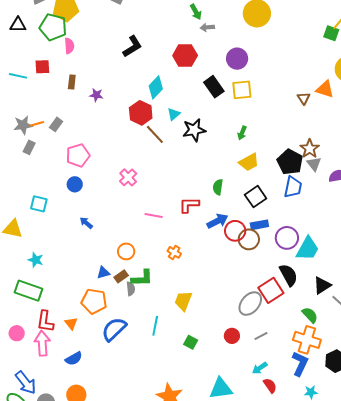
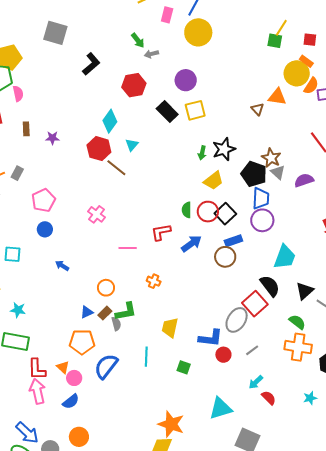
black L-shape: (132, 46) -> (91, 64), moved
black star: (194, 130) -> (224, 149), moved
red circle: (235, 231) -> (208, 212), moved
purple circle: (287, 238) -> (262, 220), moved
pink circle: (17, 333) -> (74, 378), moved
blue L-shape: (300, 364) -> (210, 338), moved, turned 80

